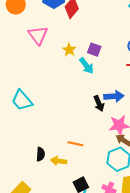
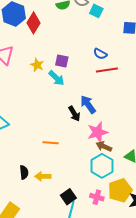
blue arrow: (114, 96) -> (88, 104), turned -114
orange line: (75, 144) -> (51, 143), moved

